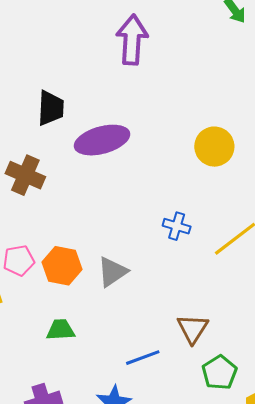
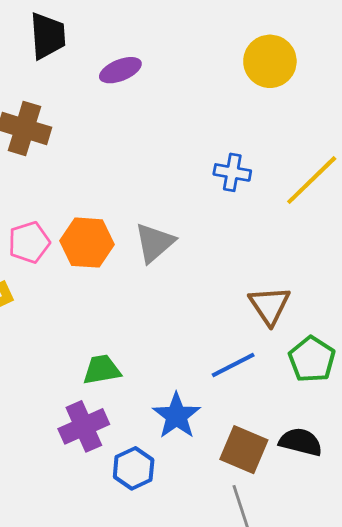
purple ellipse: (102, 140) -> (120, 70), size x0.6
green trapezoid: (61, 330) -> (102, 370), moved
blue line: (143, 358) -> (233, 365), moved

